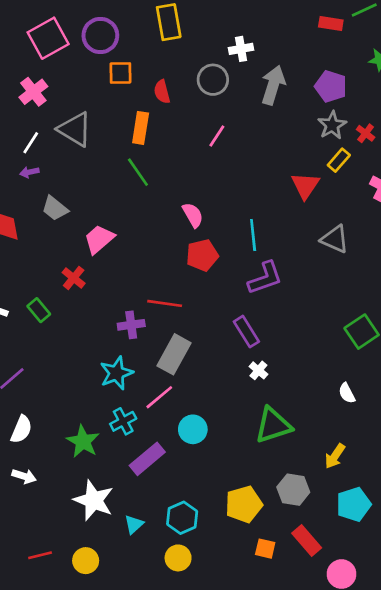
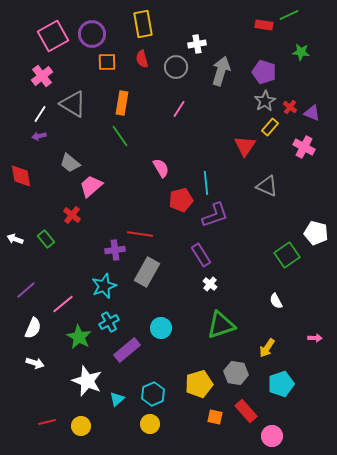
red semicircle: (162, 92) -> (142, 59), moved
gray trapezoid: (55, 208) -> (70, 163), moved
red pentagon: (202, 255) -> (181, 200), moved
pink line: (159, 397) -> (63, 304), moved

